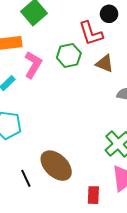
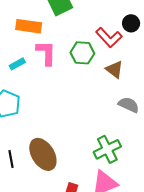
red L-shape: (91, 33) -> (109, 37), turned -40
pink L-shape: (33, 65) -> (46, 53), turned -44

